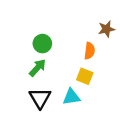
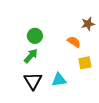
orange semicircle: (90, 51) -> (74, 42), turned -64
yellow square: (85, 76) -> (85, 63), moved, turned -32

